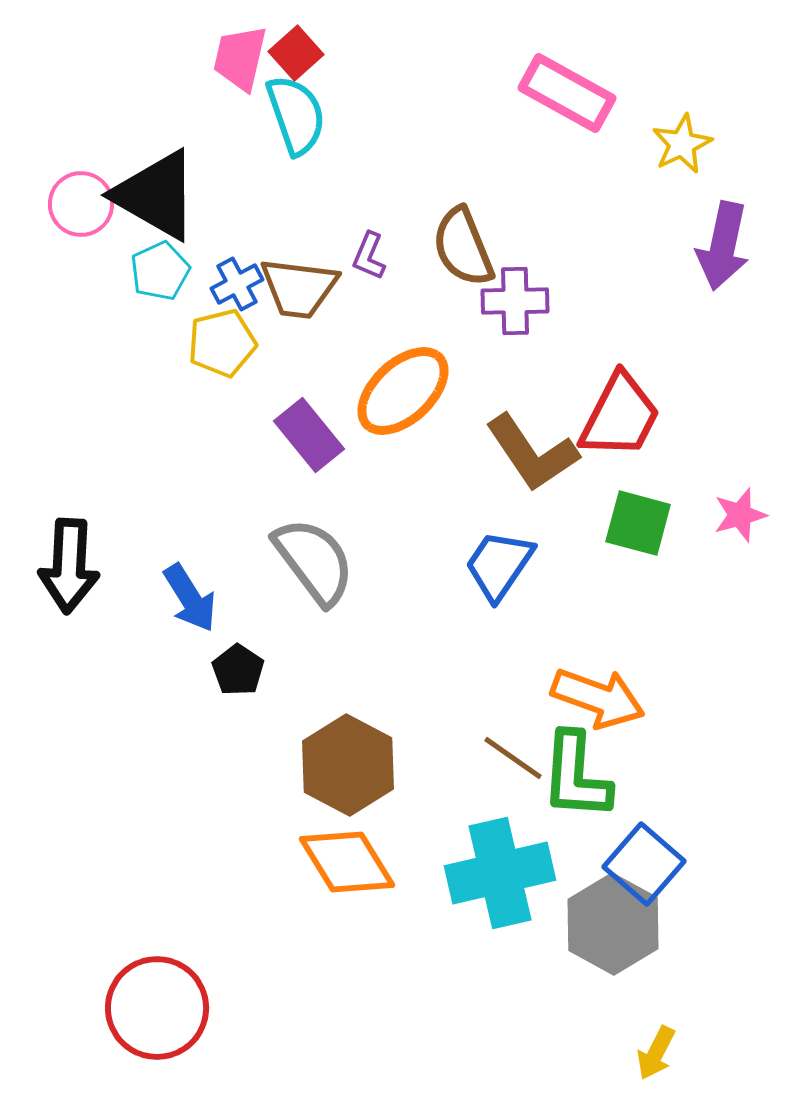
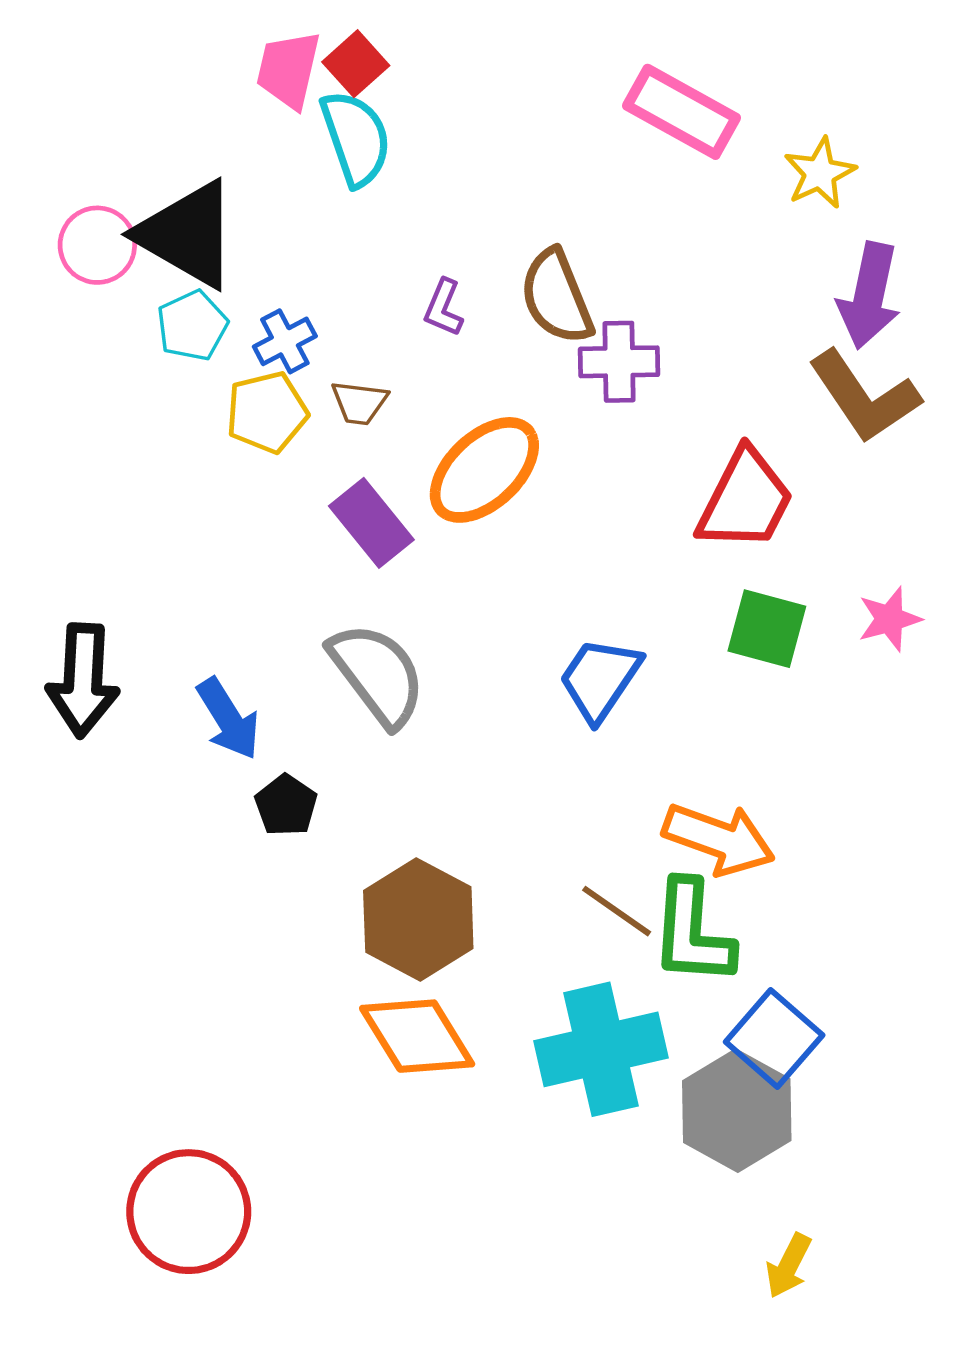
brown trapezoid: (299, 288) -> (359, 403), moved, size x0.6
brown L-shape: (532, 453) -> (864, 397), moved

